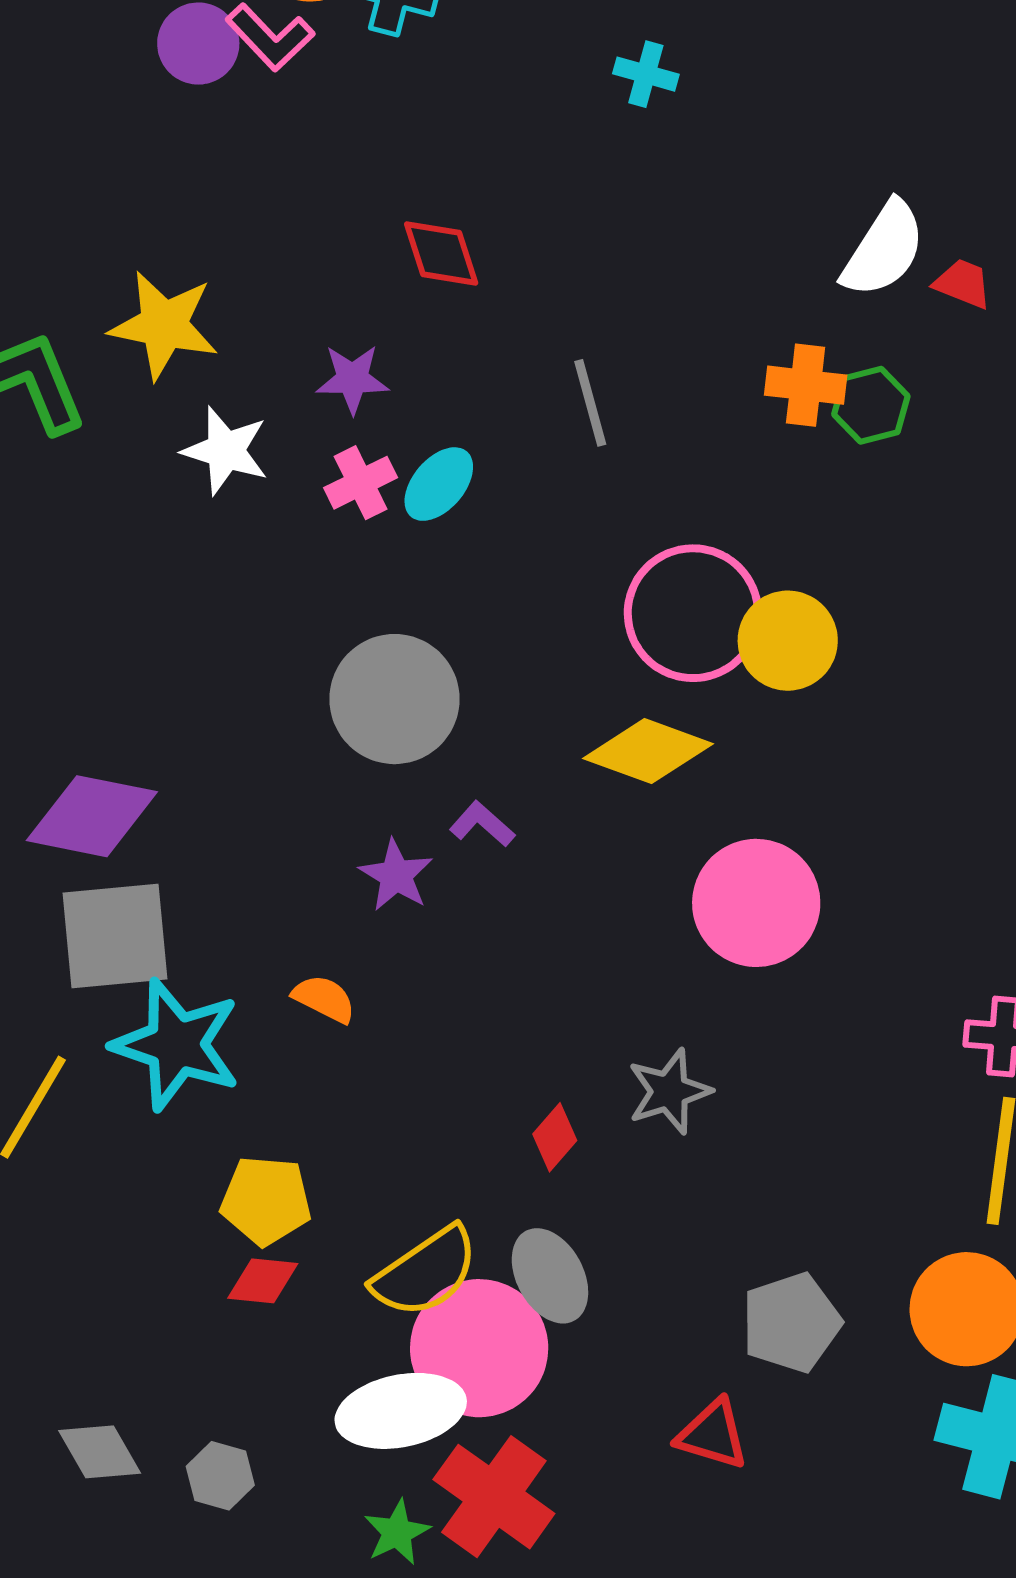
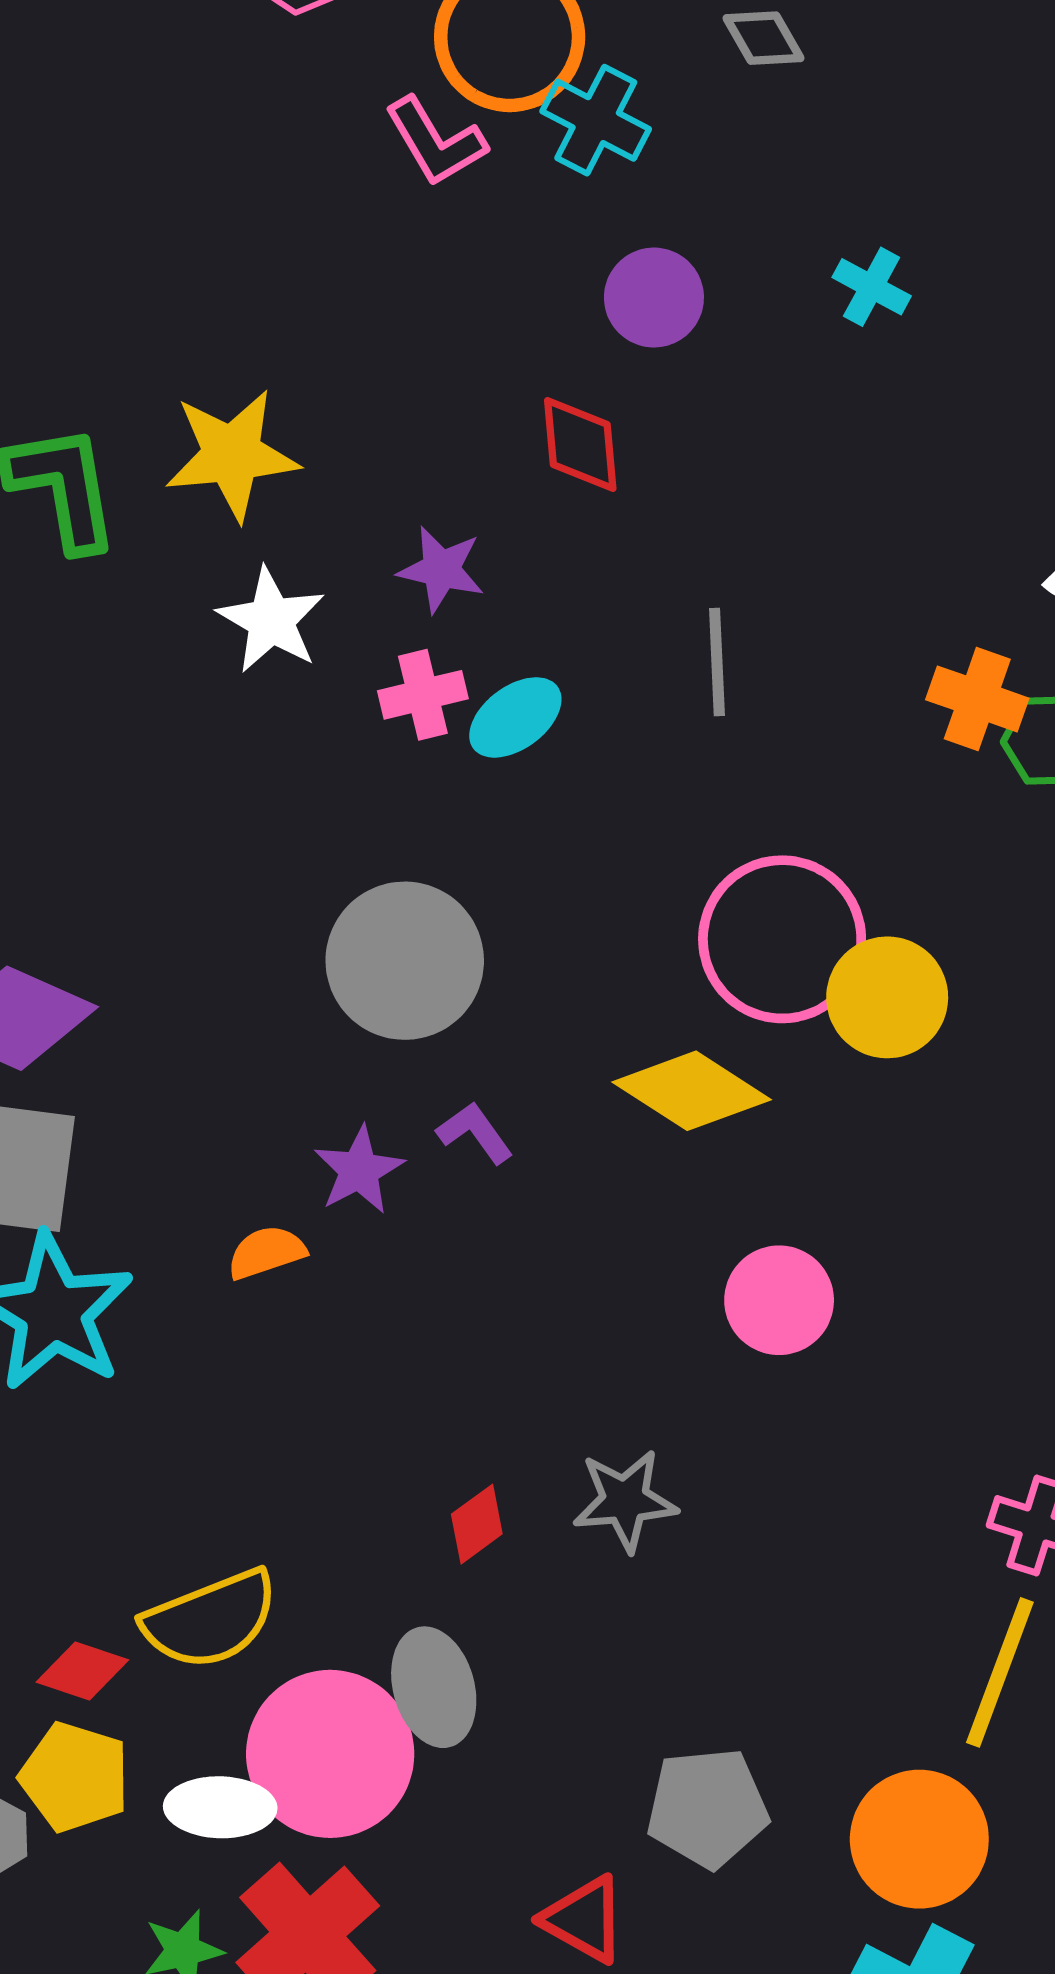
purple circle: (198, 44) -> (654, 298), moved
yellow star: (164, 325) -> (232, 455), turned -30
pink circle: (756, 903) -> (779, 1300), size x0.7
orange semicircle: (324, 999) -> (266, 1252), moved, turned -58
yellow pentagon: (266, 1201) -> (75, 1777), moved
yellow semicircle: (426, 1272) -> (211, 1619), moved
red diamond: (263, 1281) -> (82, 1671), moved
white ellipse: (401, 1411) -> (220, 1807), size x0.7

